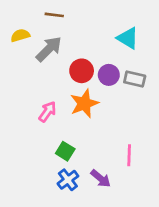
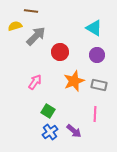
brown line: (54, 15) -> (31, 11), moved
purple circle: (109, 75) -> (97, 55), moved
gray rectangle: (135, 79) -> (99, 85), moved
orange star: (84, 104) -> (74, 81), moved

